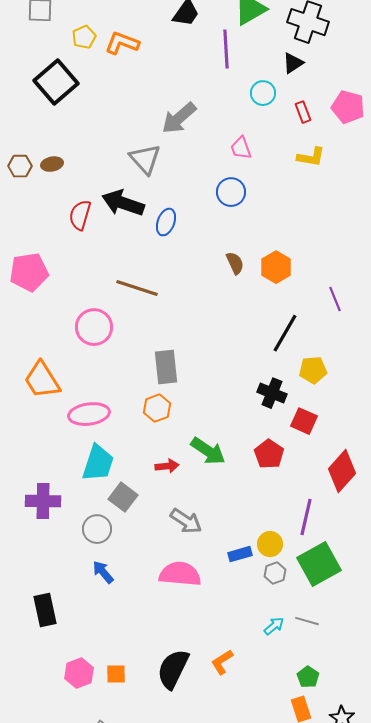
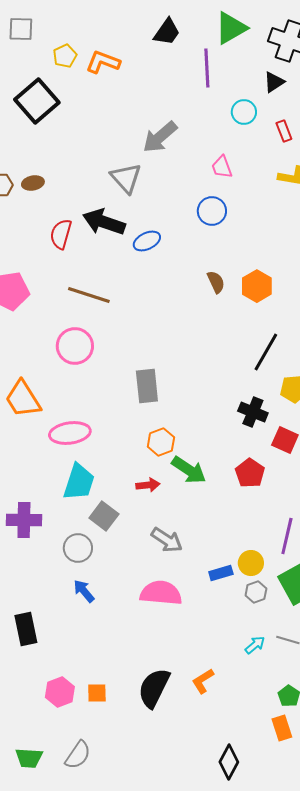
blue ellipse: (166, 222) -> (147, 241), turned 44
brown line: (137, 288) -> (89, 295), moved
orange hexagon: (157, 408) -> (161, 442), moved

